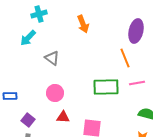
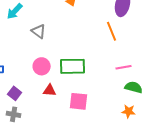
pink line: (137, 83) -> (124, 67), moved
green rectangle: (106, 87) -> (73, 66), moved

